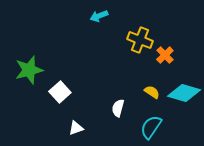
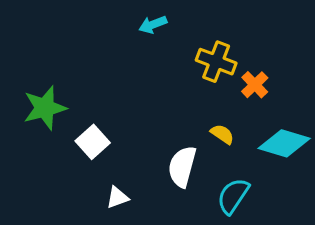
yellow semicircle: (152, 92) -> (222, 134), moved
white semicircle: (118, 108) -> (182, 167), size x1.5

